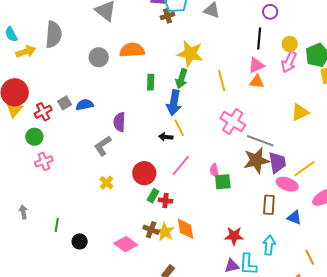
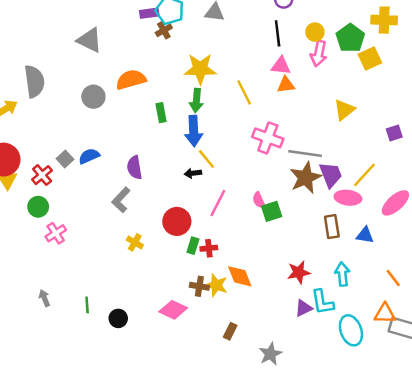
pink triangle: (256, 65) -> (281, 66), turned 42

